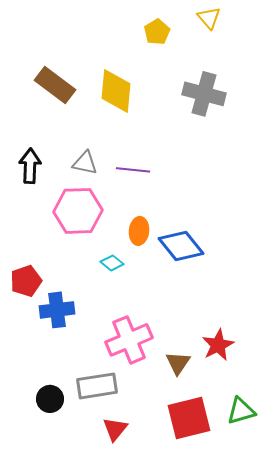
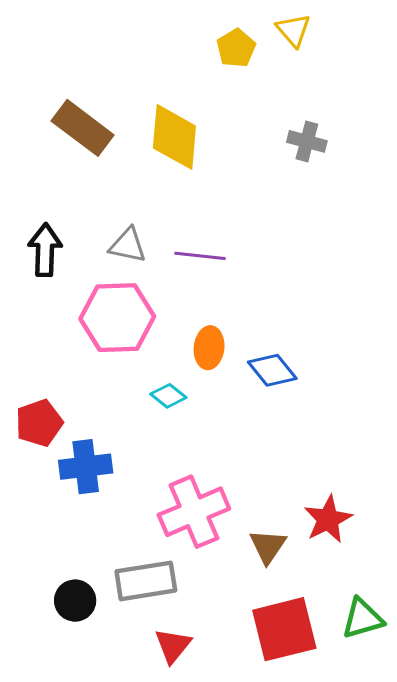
yellow triangle: (209, 18) -> (293, 30), moved
gray cross: (204, 94) -> (307, 141), size x0.6
blue diamond: (181, 246) -> (272, 370), size x0.7

